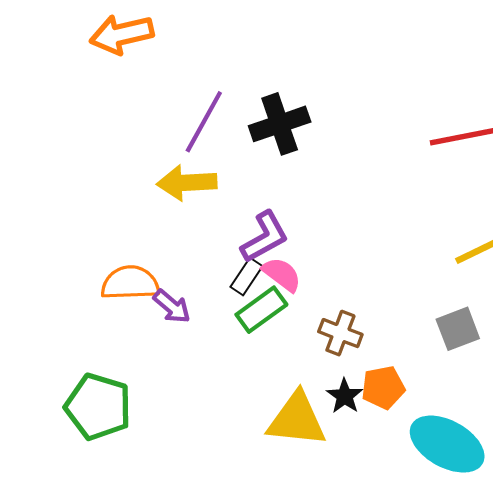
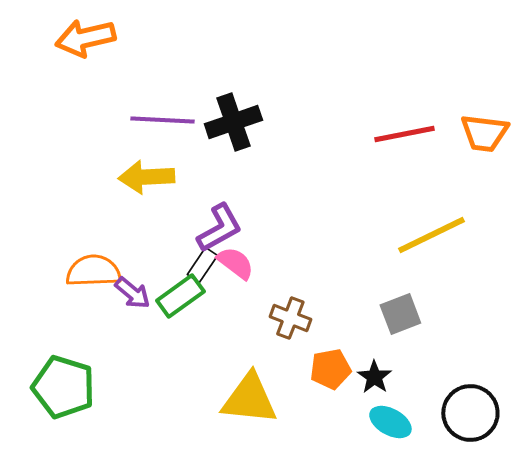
purple line: (204, 122) -> (162, 120), turned 64
green rectangle: (261, 310) -> (180, 296), moved
black star: (345, 396) -> (374, 377), moved
cyan ellipse: (447, 444) -> (390, 422), size x0.6

